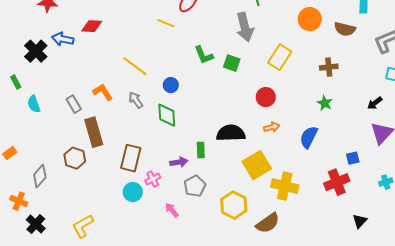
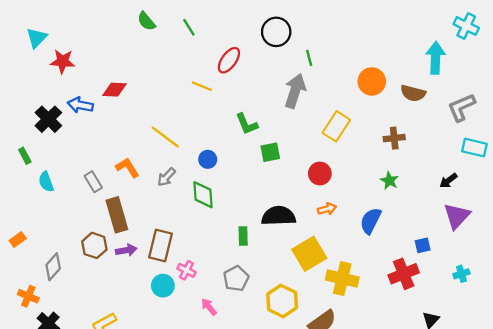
gray arrow: (245, 27) -> (295, 91), turned -148
green square: (232, 63) -> (270, 152), moved, turned -30
gray arrow: (136, 100) -> (166, 177), turned -102
purple arrow: (179, 162) -> (126, 250), moved
pink cross: (153, 179) -> (186, 270), turned -35

